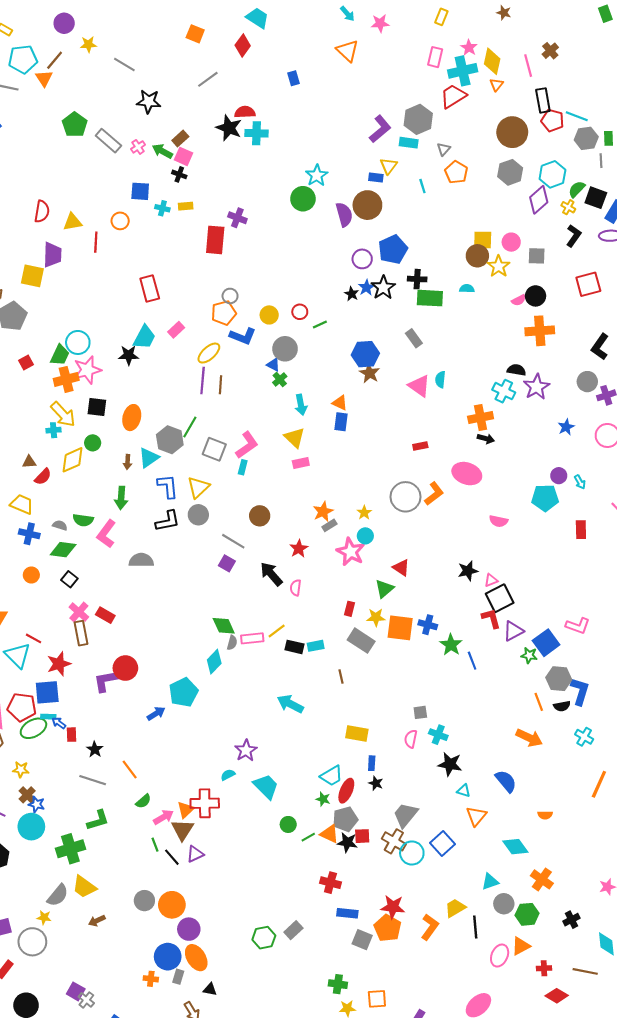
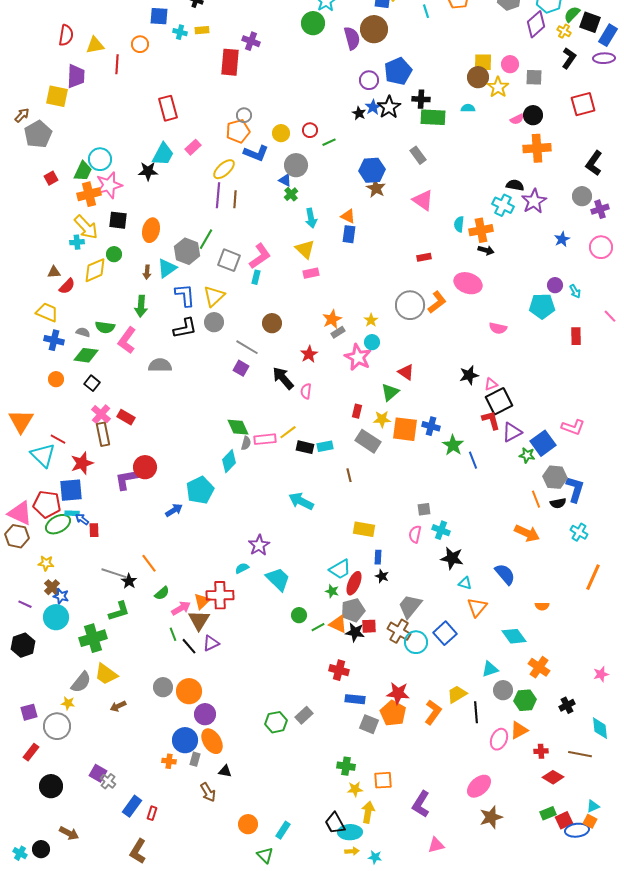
cyan semicircle: (440, 379) -> (459, 224), moved
black star: (95, 749) -> (129, 581), moved

